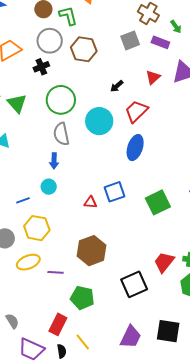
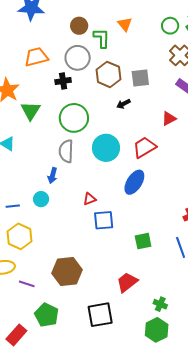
gray square: (130, 40) -> (140, 78), moved
black arrow: (117, 86) -> (123, 104), moved
red triangle: (91, 202) -> (90, 199), moved, turned -40
green square: (158, 202) -> (143, 241), size x0.7
red trapezoid: (164, 262) -> (127, 282), moved

